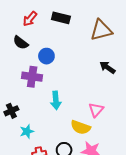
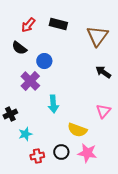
brown triangle: (101, 30) -> (97, 36), turned -40
purple cross: (32, 77) -> (30, 81), turned 36
pink triangle: (96, 110) -> (103, 111), moved

